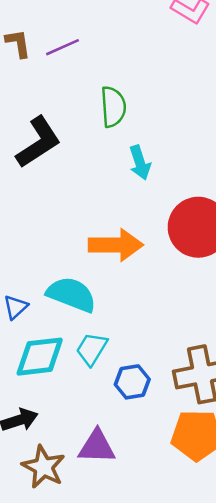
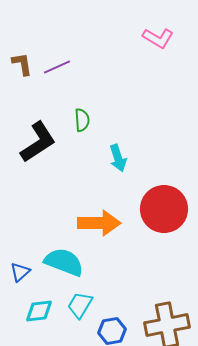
green semicircle: (113, 107) -> (82, 120), moved, size x0.7
cyan diamond: (40, 357) -> (39, 311), size x0.7

